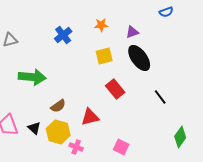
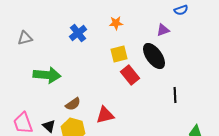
purple triangle: (132, 32) -> (163, 30), moved
red rectangle: (115, 89) -> (130, 75), moved
black line: (160, 97) -> (175, 95), turned 35

